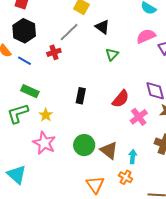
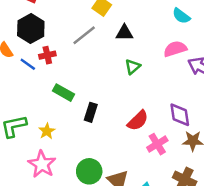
black triangle: (102, 27) -> (124, 33), turned -42
red cross: (54, 52) -> (47, 55), moved
green rectangle: (30, 91) -> (63, 93), moved

